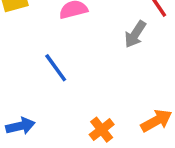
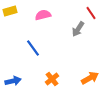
orange cross: (102, 130) -> (52, 79), moved

